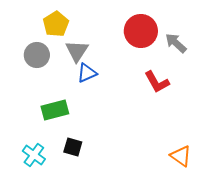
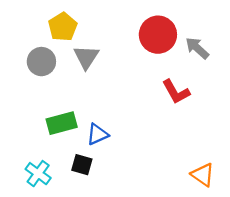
blue triangle: (87, 73) -> (97, 134), moved

